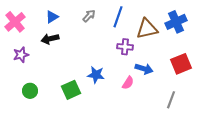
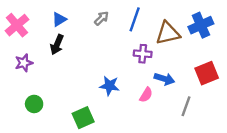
black arrow: (50, 39) -> (57, 45), turned -54
green square: (71, 90) -> (83, 118), moved
gray line: (171, 100) -> (186, 106), moved

